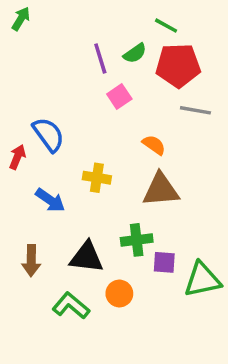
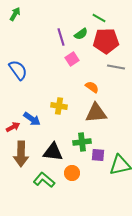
blue semicircle: (48, 135) -> (18, 70), moved
red arrow: (17, 157) -> (13, 127), moved, turned 40
brown arrow: (31, 261) -> (21, 154), size x1.4

